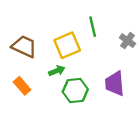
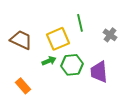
orange rectangle: (22, 86) -> (23, 86), moved
green hexagon: (75, 90) -> (72, 65), moved

